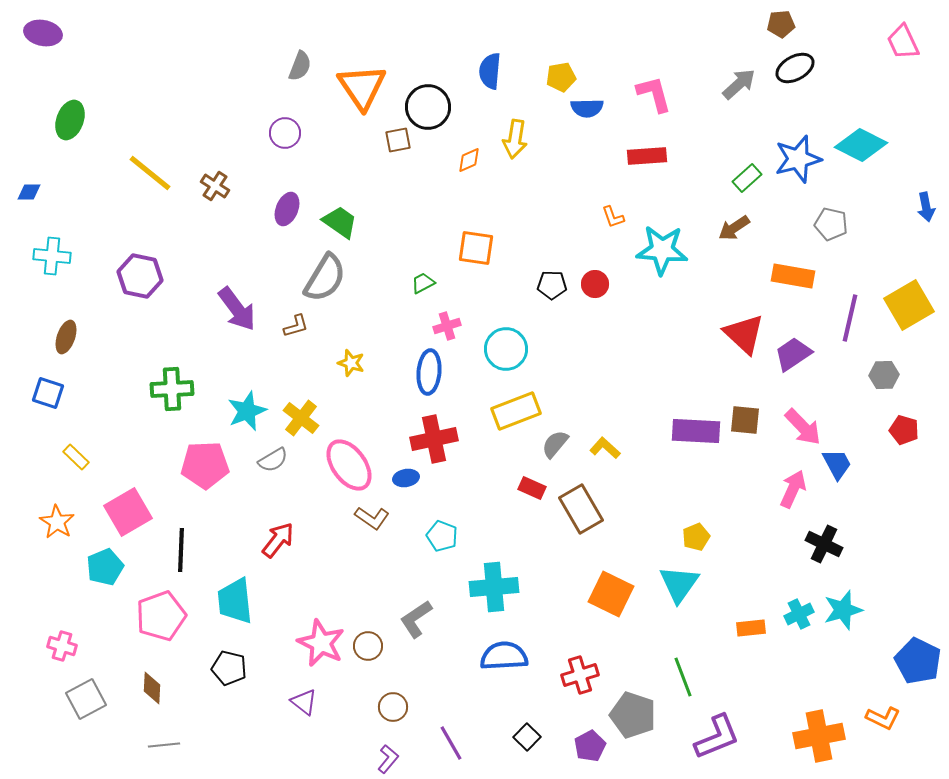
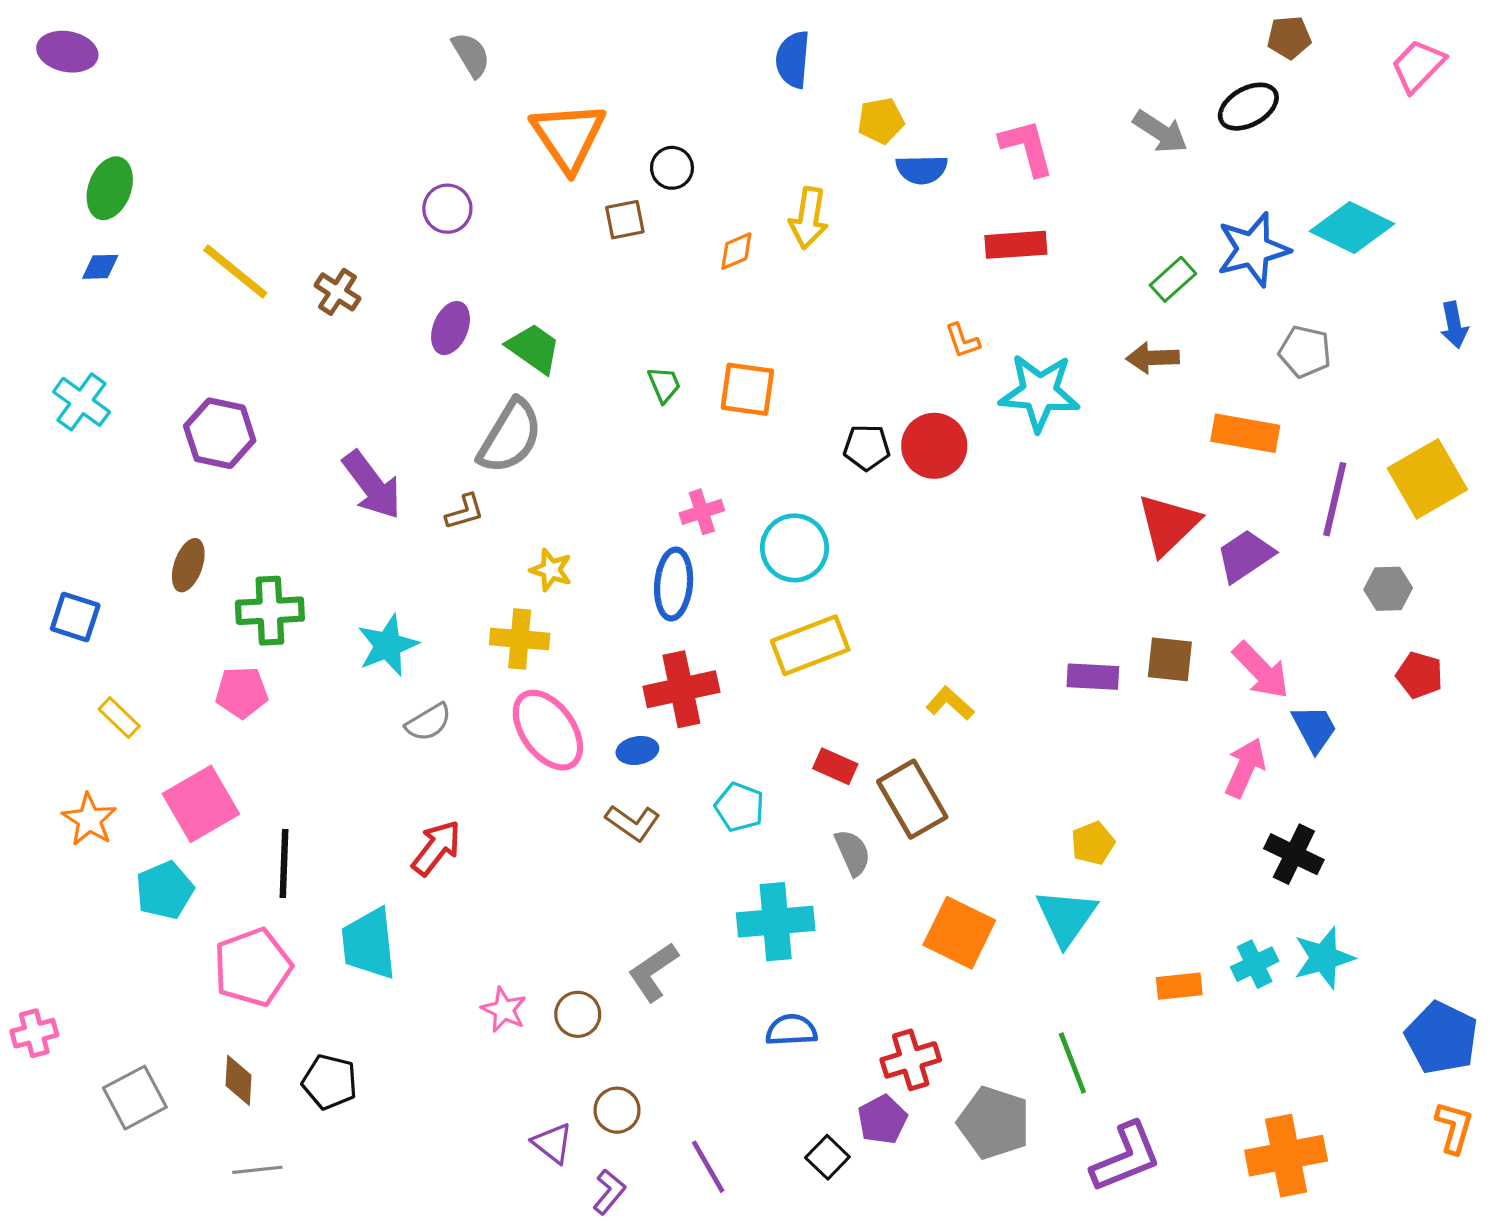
brown pentagon: (781, 24) -> (1289, 37), moved
pink trapezoid: (903, 42) -> (1418, 66), turned 69
gray semicircle: (300, 66) -> (471, 55), moved, turned -52
blue semicircle: (490, 71) -> (793, 59), moved
gray arrow: (739, 84) -> (1160, 132), turned 75
black circle: (428, 107) -> (672, 168), size x0.6
blue diamond: (29, 192) -> (100, 267), moved
brown arrow: (734, 228) -> (1153, 358), turned 32
cyan cross: (52, 256) -> (81, 402), turned 30
green trapezoid: (423, 283) -> (664, 385), moved, turned 95
red circle: (595, 284) -> (934, 446), size x1.5
red triangle: (744, 334) -> (1168, 524), turned 33
brown ellipse: (66, 337) -> (188, 565), moved
yellow cross: (301, 418) -> (520, 639), moved, turned -33
purple rectangle: (696, 431) -> (1093, 677), size x0.7
gray semicircle: (555, 444) -> (853, 853), moved, turned 116
pink pentagon: (205, 465) -> (242, 692), moved, size x0.7
brown L-shape: (372, 518) -> (633, 823), moved
cyan pentagon: (442, 536) -> (740, 807), moved
pink star: (321, 643) -> (504, 1010), size x0.6
pink cross: (62, 646) -> (34, 1033), moved, turned -32
blue semicircle: (504, 656) -> (791, 1030), size x0.7
black pentagon: (229, 668) -> (330, 1082), moved
purple triangle: (304, 702) -> (553, 1143), moved
orange L-shape: (883, 718) -> (1454, 1127), moved, turned -100
purple pentagon: (590, 746) -> (882, 1120), moved

